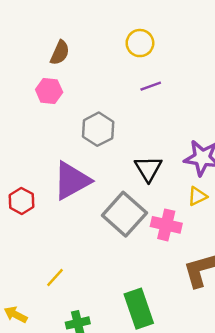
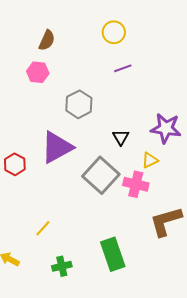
black triangle: (148, 169) -> (121, 137), size x0.7
yellow triangle: (197, 196) -> (150, 160), moved

